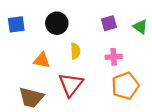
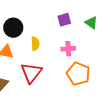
black circle: (57, 23) -> (13, 28), moved
orange pentagon: (125, 86) -> (78, 74), turned -30

